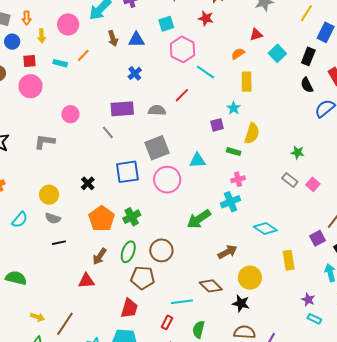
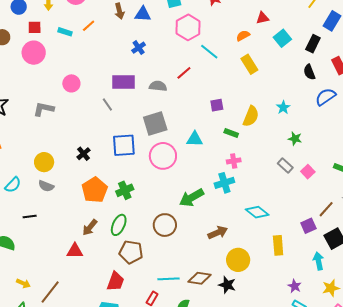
yellow rectangle: (247, 82) -> (249, 64), turned -36
cyan star: (234, 108) -> (283, 107), moved
black line: (59, 243) -> (30, 217), moved
brown circle: (161, 250) -> (165, 225), moved
brown diamond: (211, 286) -> (200, 278), moved, turned -40

